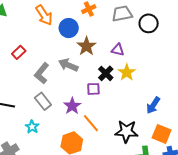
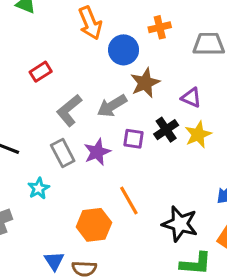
gray arrow: (68, 65) -> (112, 106), turned -66
purple square: (93, 89) -> (133, 139), moved
purple star: (72, 106) -> (97, 152), moved

